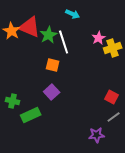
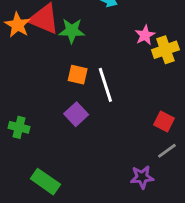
green star: (49, 35) -> (72, 31), turned 30
white line: (64, 42) -> (105, 85), moved
green rectangle: (31, 115) -> (45, 182), moved, turned 60

